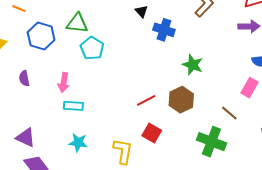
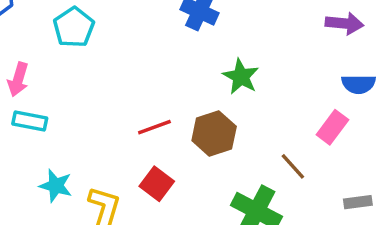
cyan star: (78, 143) -> (56, 186), moved

